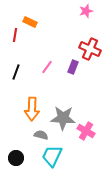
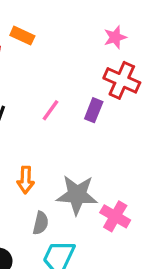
pink star: (86, 11) -> (115, 37), moved
orange arrow: (32, 109) -> (26, 180), size x0.7
gray semicircle: (41, 135) -> (41, 223), turned 88

